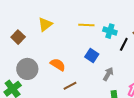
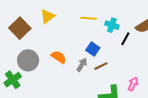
brown square: (18, 37) -> (20, 28), size x1.5
gray arrow: (108, 74) -> (82, 65), moved
brown line: (70, 86) -> (101, 66), moved

